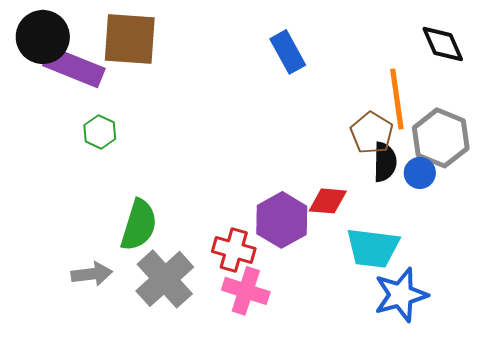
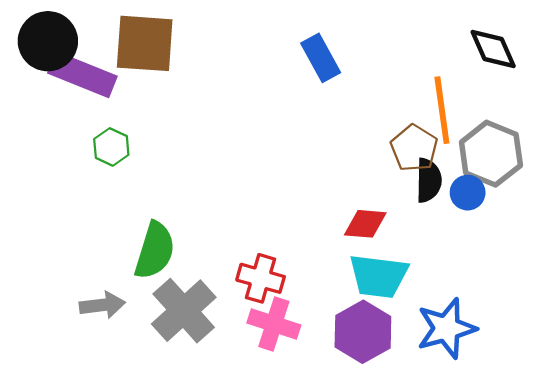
purple hexagon: (282, 220) -> (363, 332), moved
cyan trapezoid: (373, 248) -> (379, 276), moved

